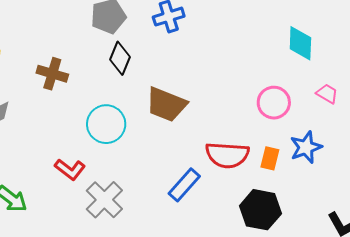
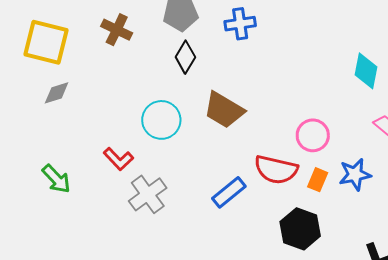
brown cross: (52, 74) -> (117, 30), moved
pink circle: (274, 103) -> (313, 135), moved

